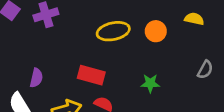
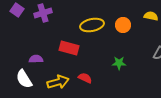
red rectangle: (91, 75) -> (69, 48), moved
purple semicircle: (36, 78) -> (36, 59), turned -104

